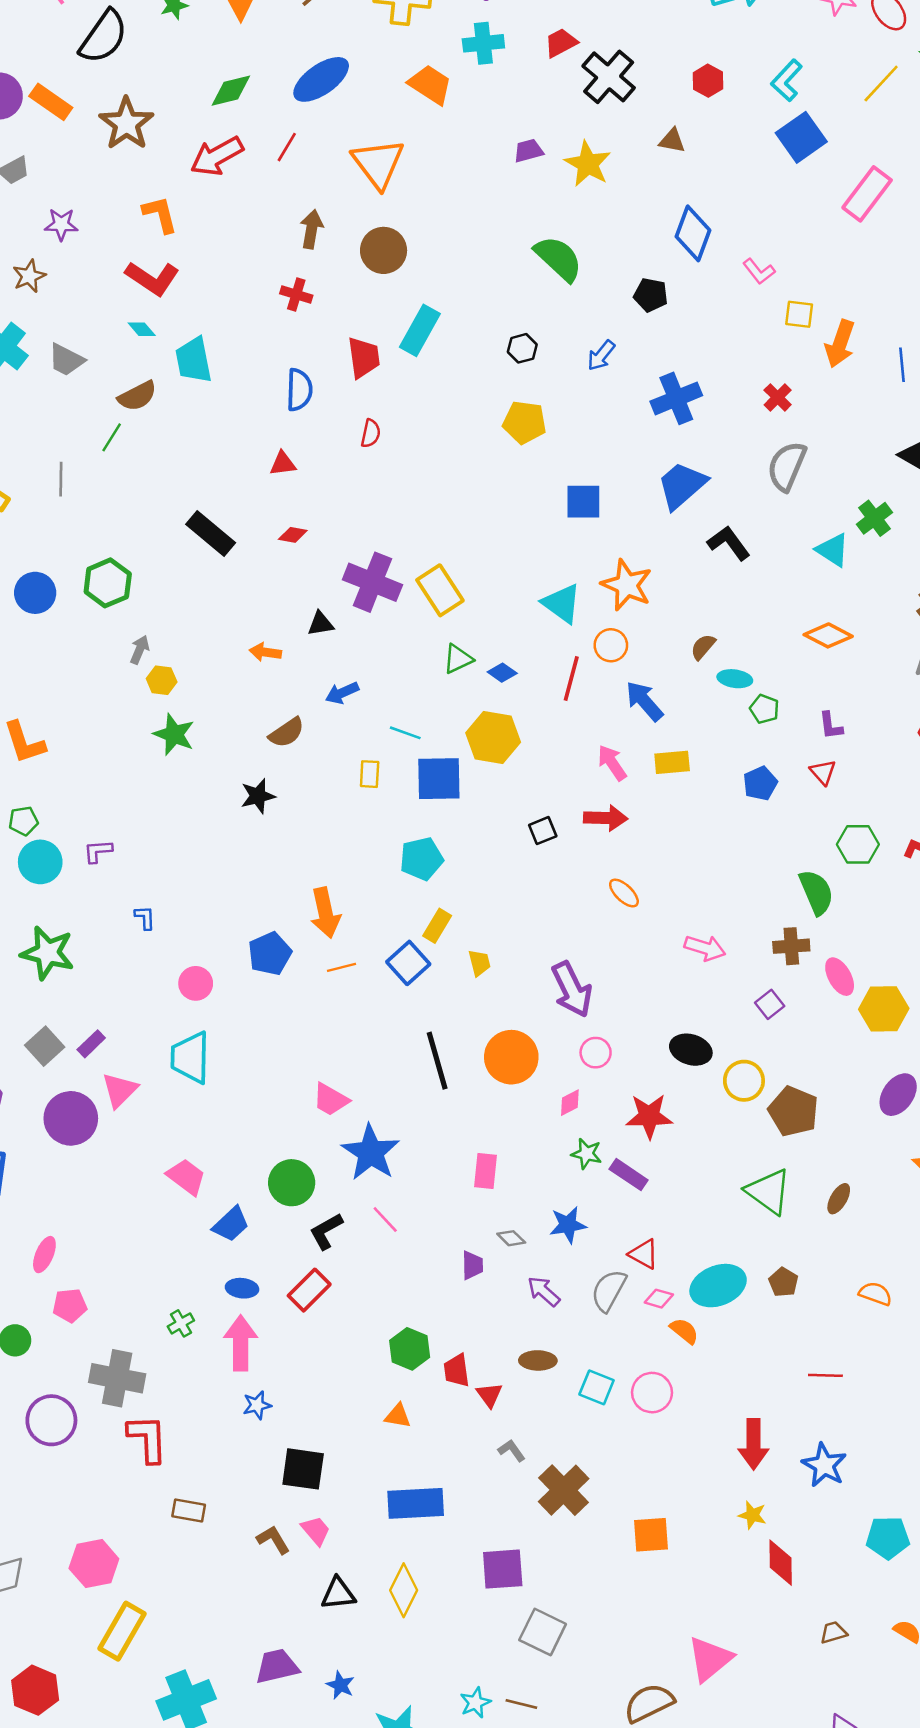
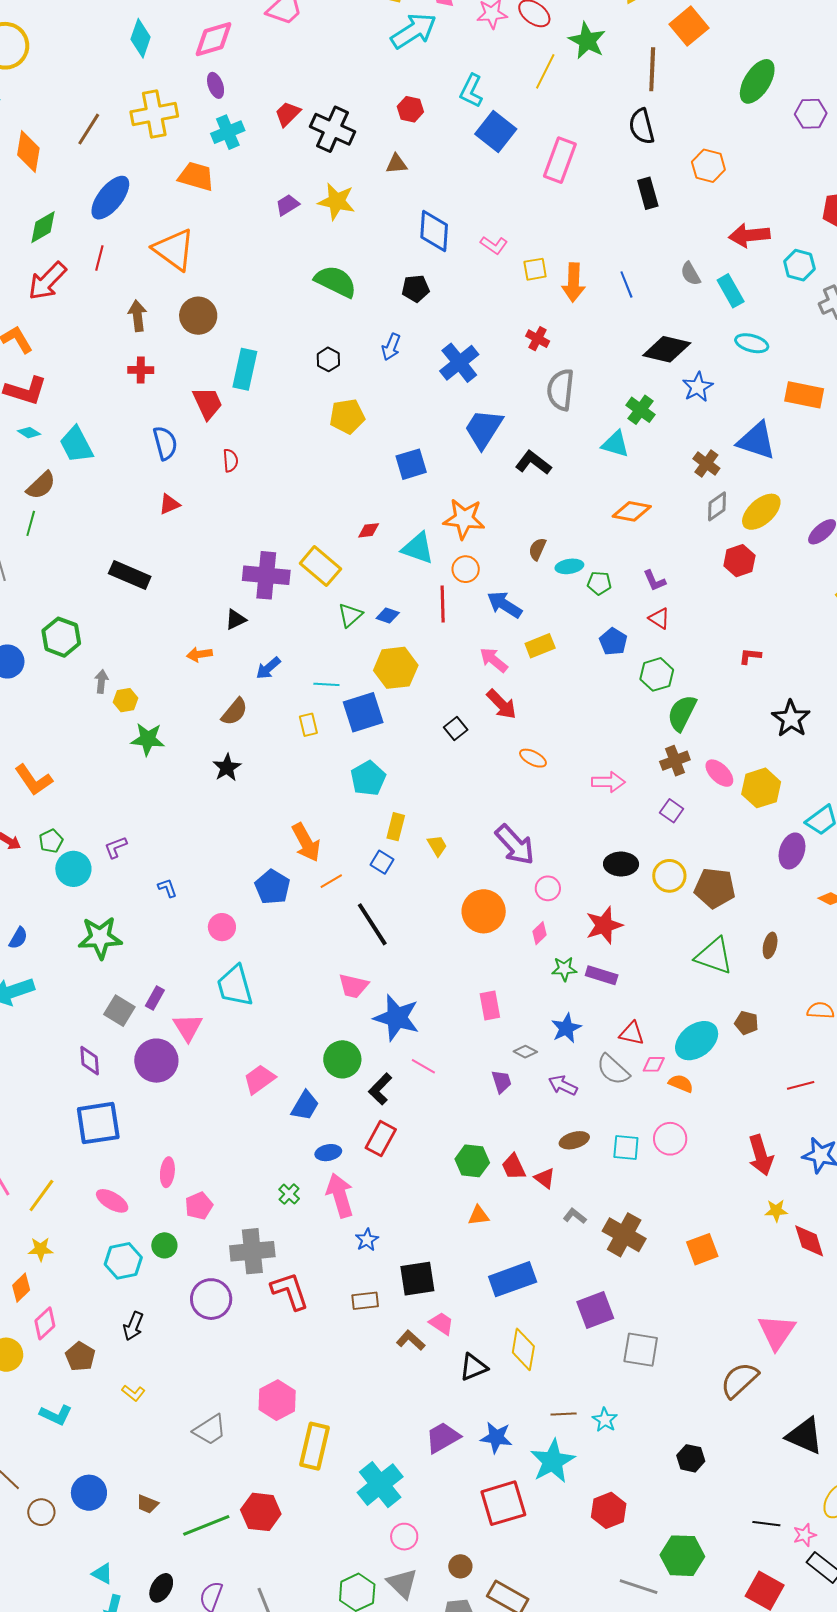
red diamond: (293, 535) -> (369, 530), moved
red arrow: (606, 818) -> (501, 704), turned 60
green hexagon: (858, 844) -> (657, 674), moved
green semicircle: (816, 892) -> (682, 713), turned -114
blue square: (408, 963) -> (382, 862), size x0.7
black line: (437, 1061) -> (372, 924), moved
pink trapezoid: (186, 1177) -> (259, 1079), turned -56
gray semicircle: (609, 1290) -> (613, 1070), turned -60
brown rectangle: (189, 1511) -> (365, 1301), moved
blue star: (340, 1685) -> (496, 1437), size x1.4
brown line: (521, 1704) -> (564, 1414), moved

